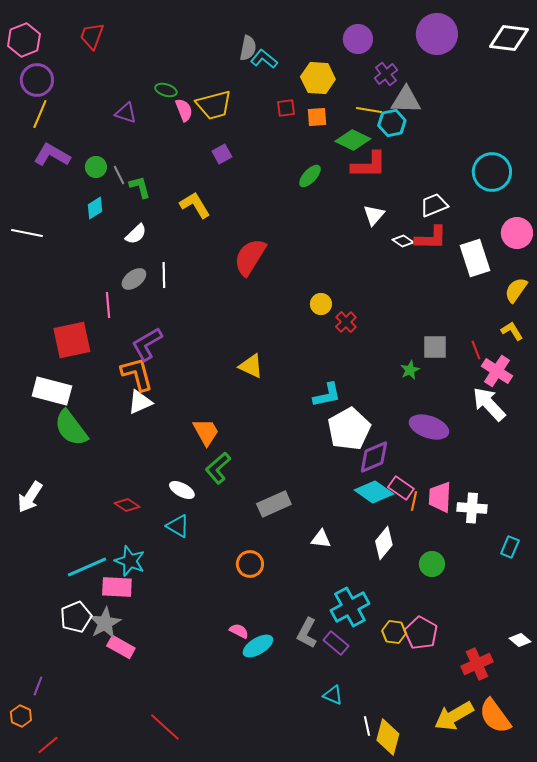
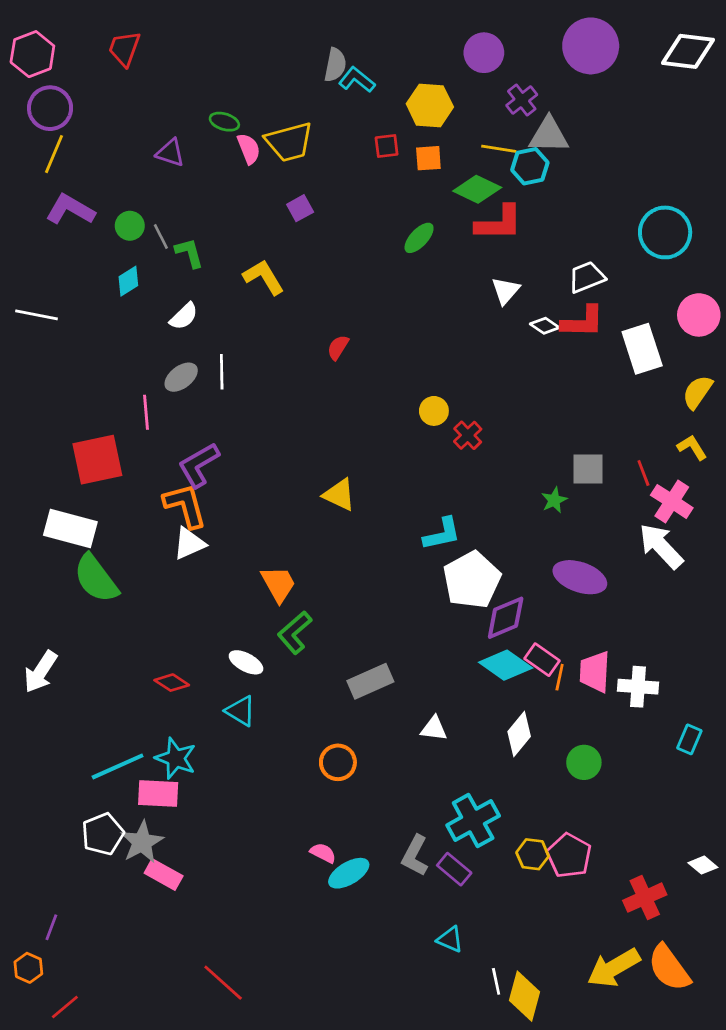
red semicircle: (250, 257) -> (338, 347), size x0.5

